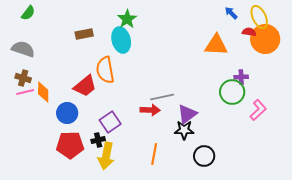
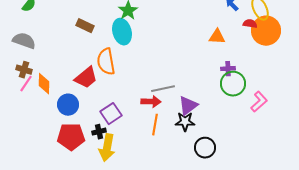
brown rectangle: (84, 34) -> (85, 26), turned 36
orange triangle: (216, 45) -> (217, 37), size x0.7
purple cross: (241, 77) -> (228, 69), moved
pink line: (25, 92) -> (26, 84), turned -42
orange line: (154, 154) -> (155, 125), moved

